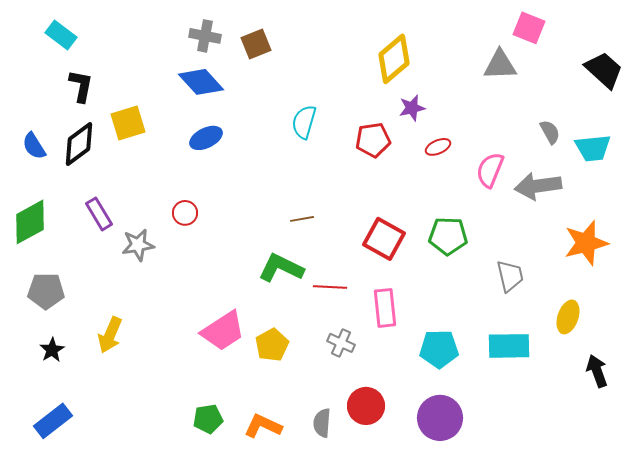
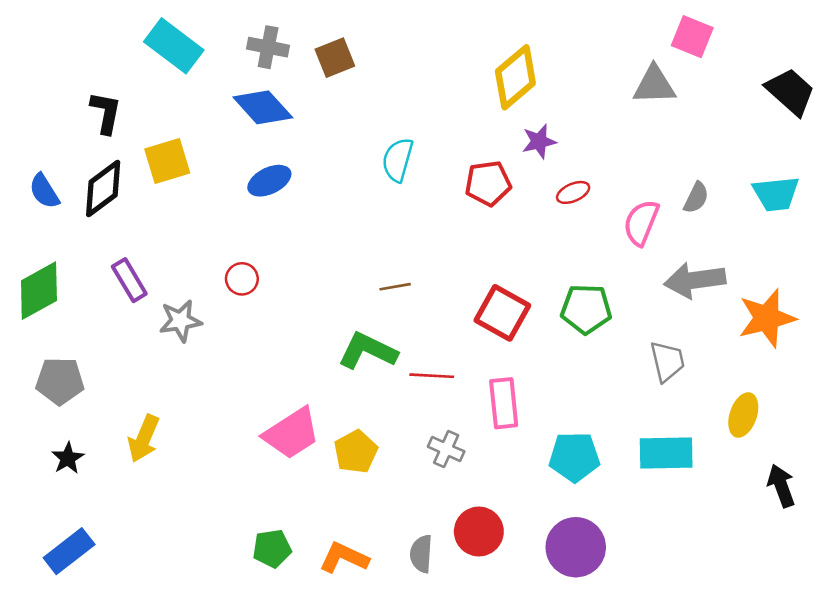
cyan rectangle: (61, 35) -> (174, 46), moved, size x1.4
gray semicircle: (550, 132) -> (696, 198), moved, turned 55
gray arrow: (538, 186) -> (695, 280), moved

